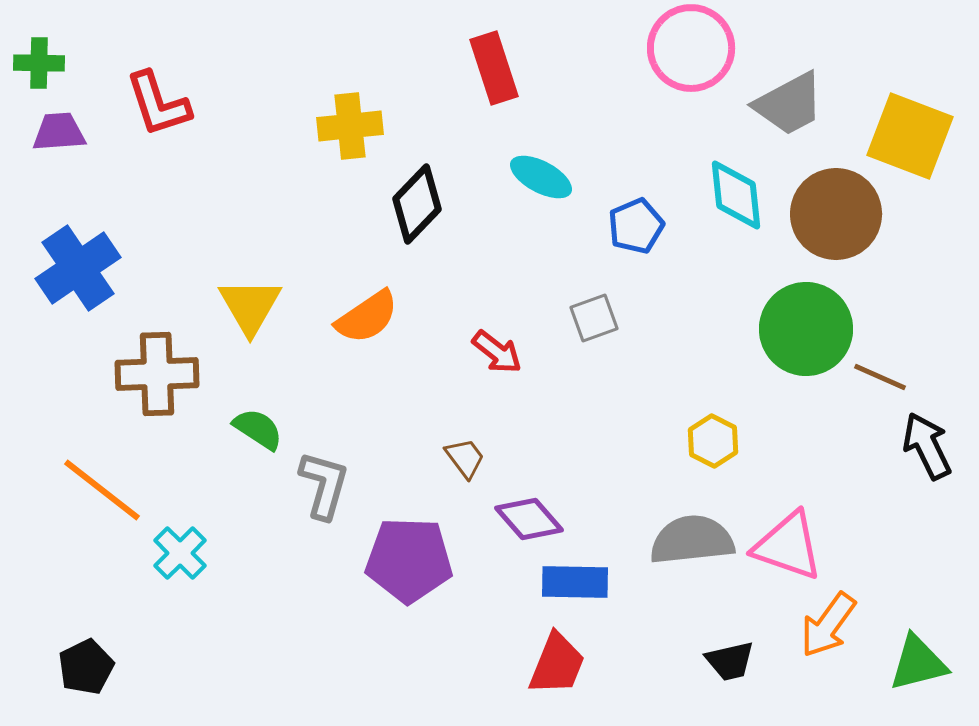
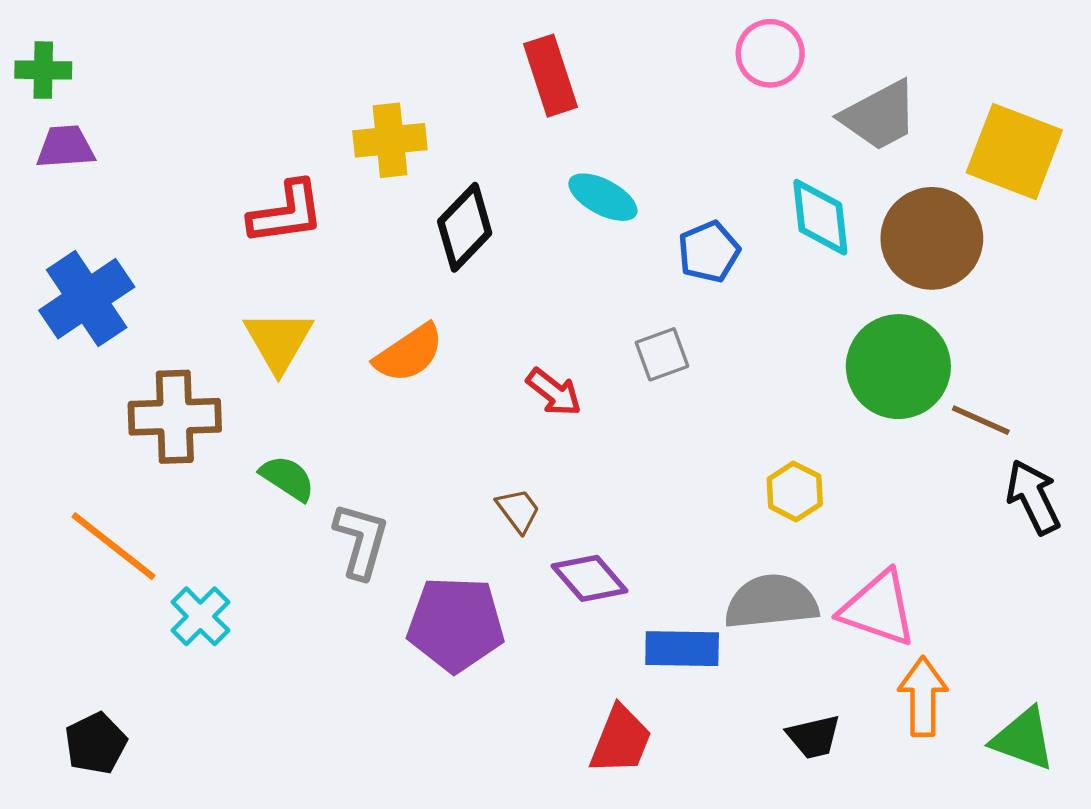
pink circle: (691, 48) -> (770, 53), size x0.7
red L-shape: (158, 104) -> (286, 213), moved, turned -80
blue rectangle: (575, 582) -> (682, 649), moved
orange arrow: (828, 625) -> (923, 697), turned 144
green triangle: (918, 663) -> (1023, 739), turned 34

